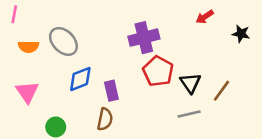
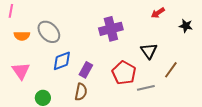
red pentagon: (158, 71) -> (124, 73), moved
black triangle: (190, 83) -> (149, 51), moved
purple rectangle: (111, 91) -> (86, 70), turned 42

